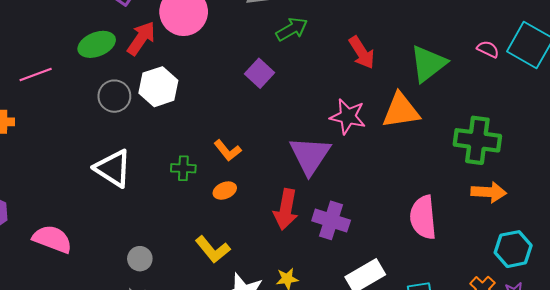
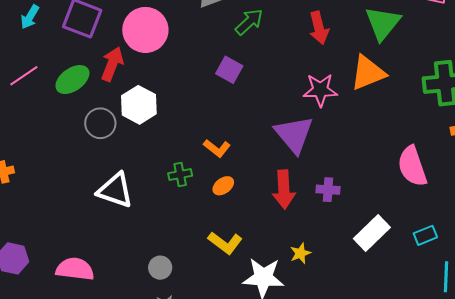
red arrow: (362, 52) -> (319, 28), turned 32
pink line: (36, 75) -> (24, 76), moved
purple cross: (331, 220) -> (328, 190), size x0.7

